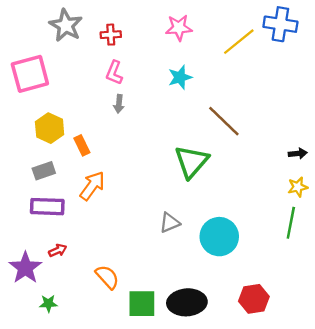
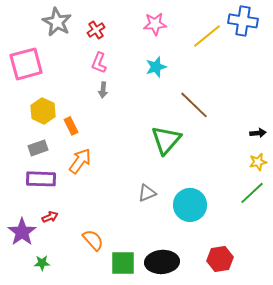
red cross: (111, 35) -> (96, 30), turned -30
green line: (291, 223) -> (252, 193), turned 36

